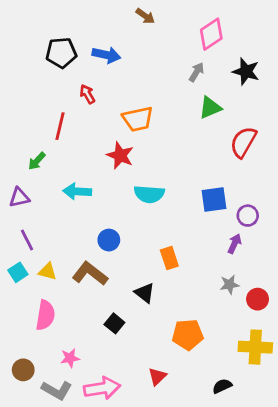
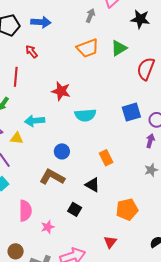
gray arrow: (197, 72) -> (90, 16), moved
orange trapezoid: (138, 119) -> (88, 48), moved
yellow triangle: (48, 271) -> (17, 138), moved
pink star: (70, 358) -> (48, 227), moved

